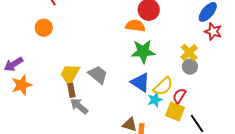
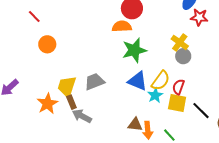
orange circle: (44, 28) -> (47, 44), moved
gray trapezoid: (98, 75) -> (94, 82), turned -50
orange star: (22, 85) -> (47, 104), moved

